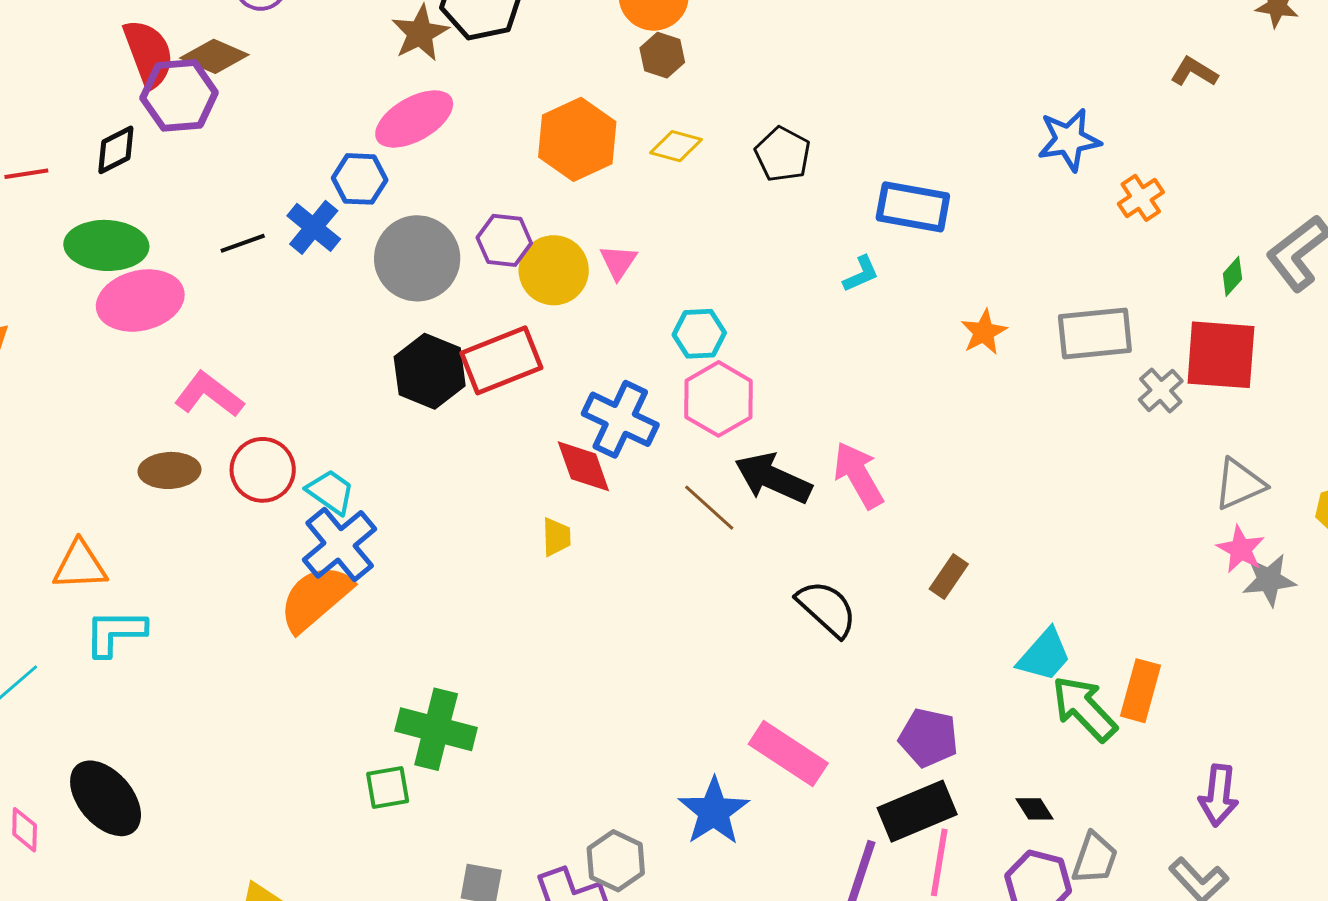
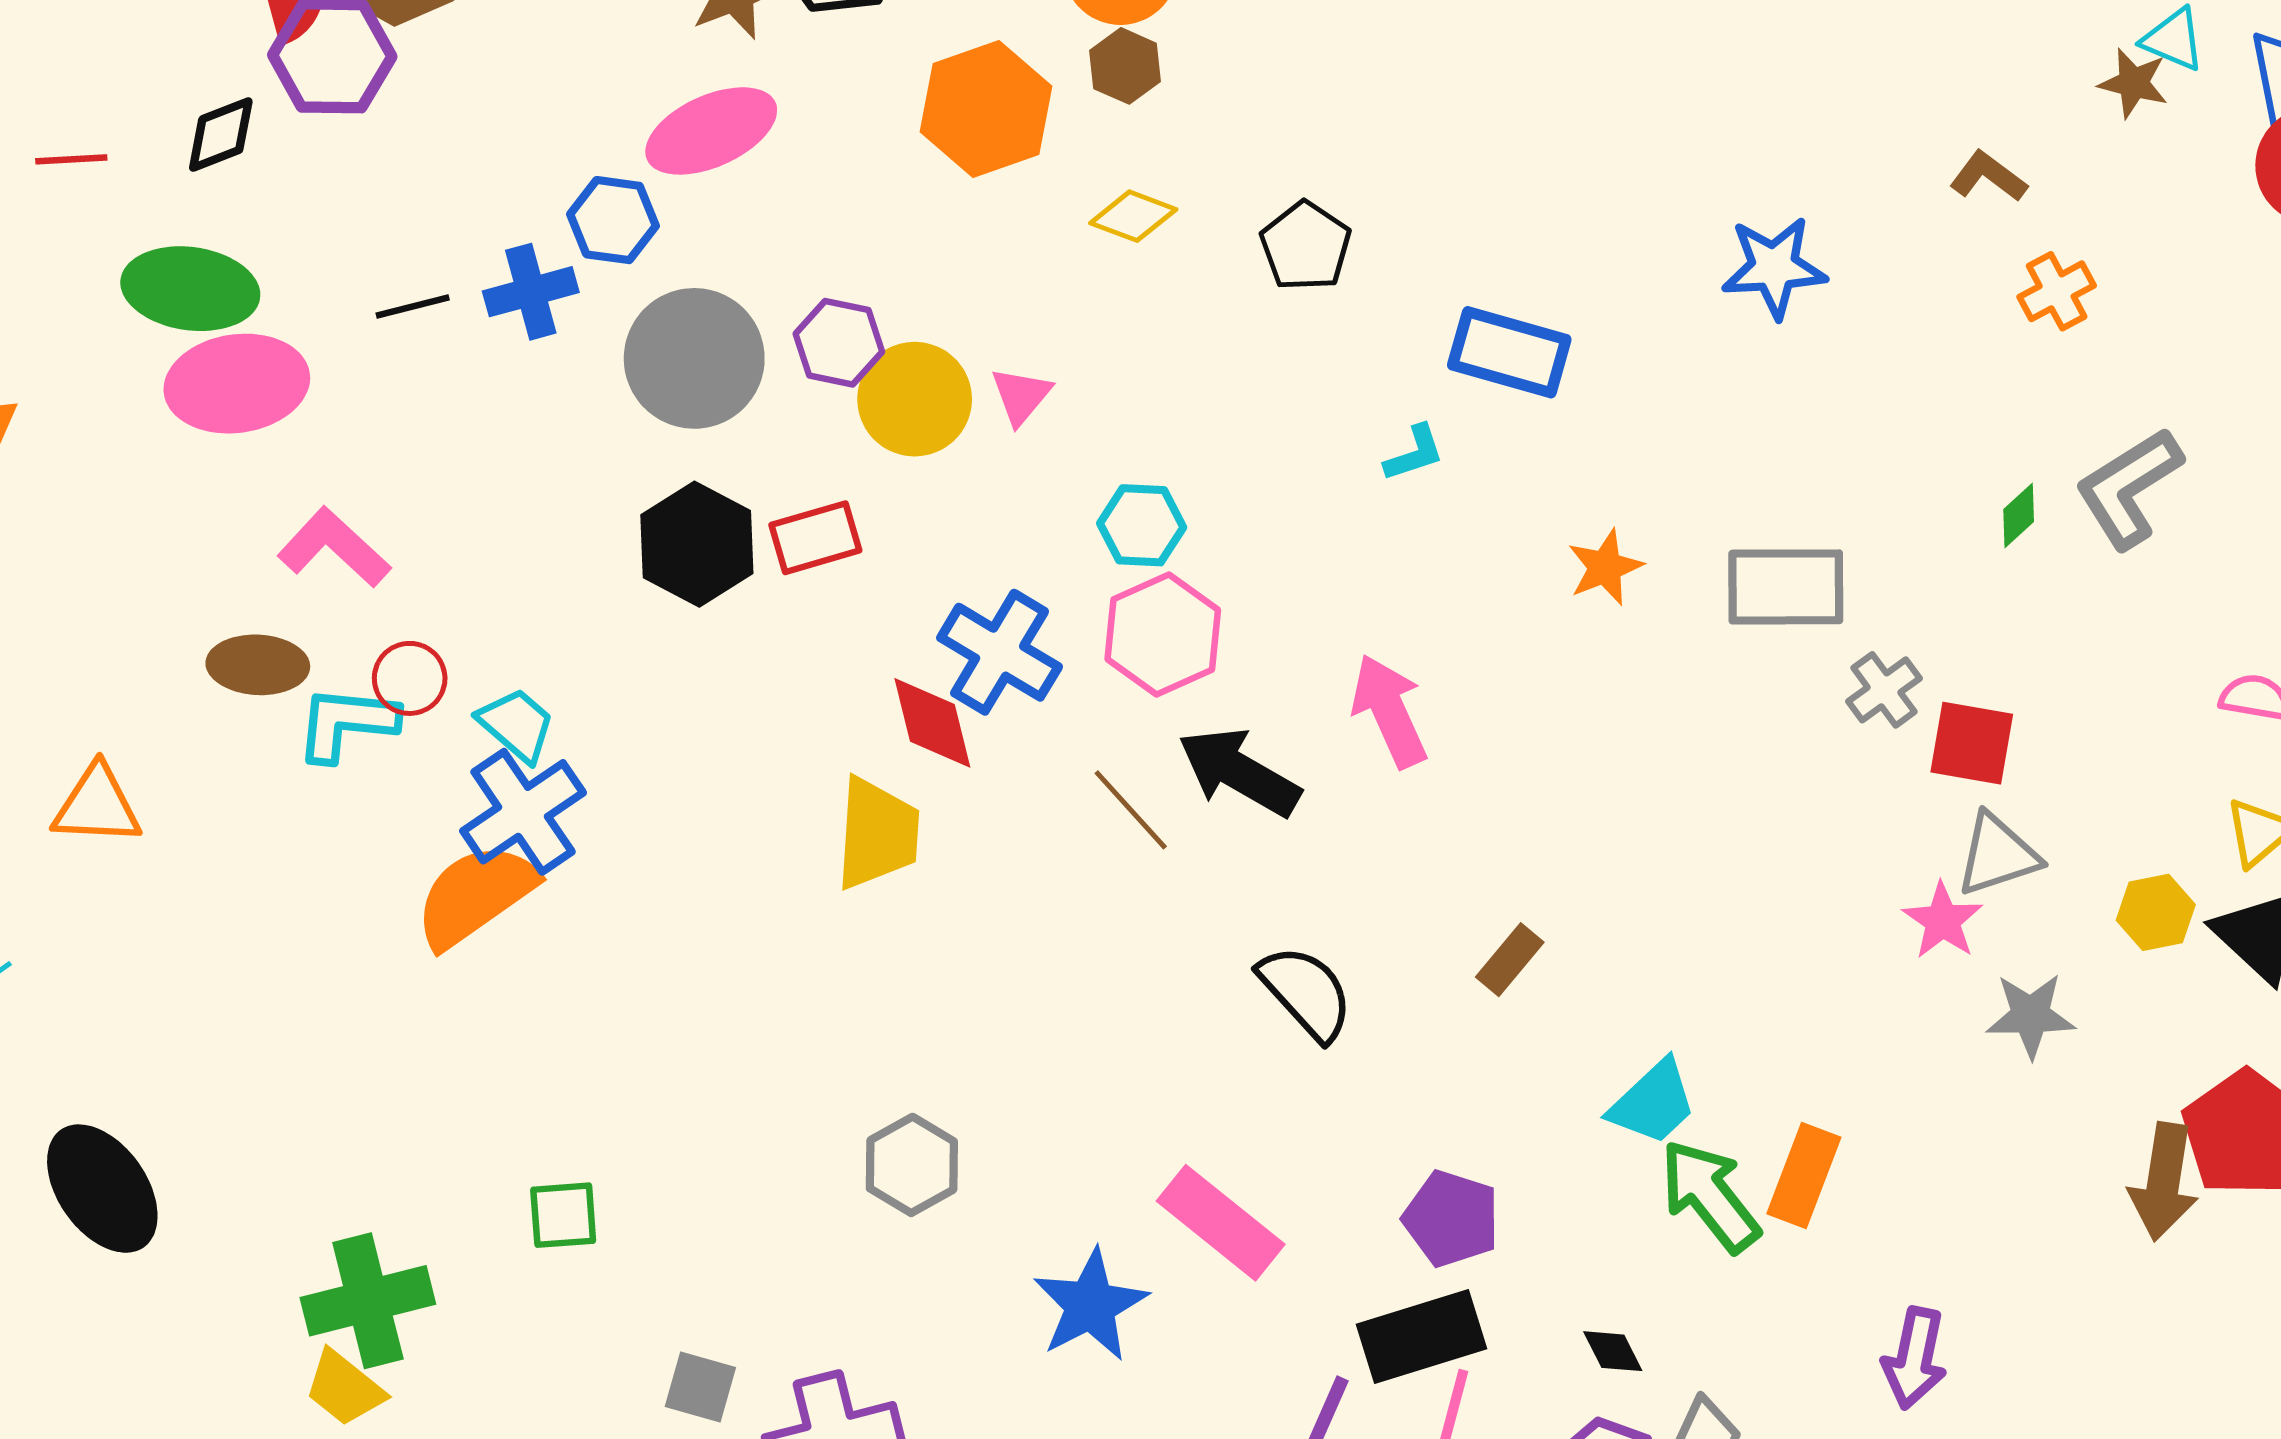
orange hexagon: (577, 139) -> (986, 109), moved
orange cross: (1141, 198) -> (2057, 291), moved
blue cross: (314, 227) -> (531, 292), turned 30
red square: (1221, 355) -> (1972, 743), moved, size x0.7
red rectangle: (501, 360) -> (815, 538), size x0.7
red circle: (263, 470) -> (410, 678), size x0.7
pink arrow: (858, 475) -> (1389, 711), moved
yellow trapezoid: (556, 537) -> (877, 834), size x1.8
pink star: (1241, 549) -> (1943, 921), moved
cyan L-shape: (115, 633) -> (346, 723), moved
green cross: (436, 729) -> (368, 1301), moved, turned -34
gray hexagon: (616, 861) -> (912, 1165), moved

